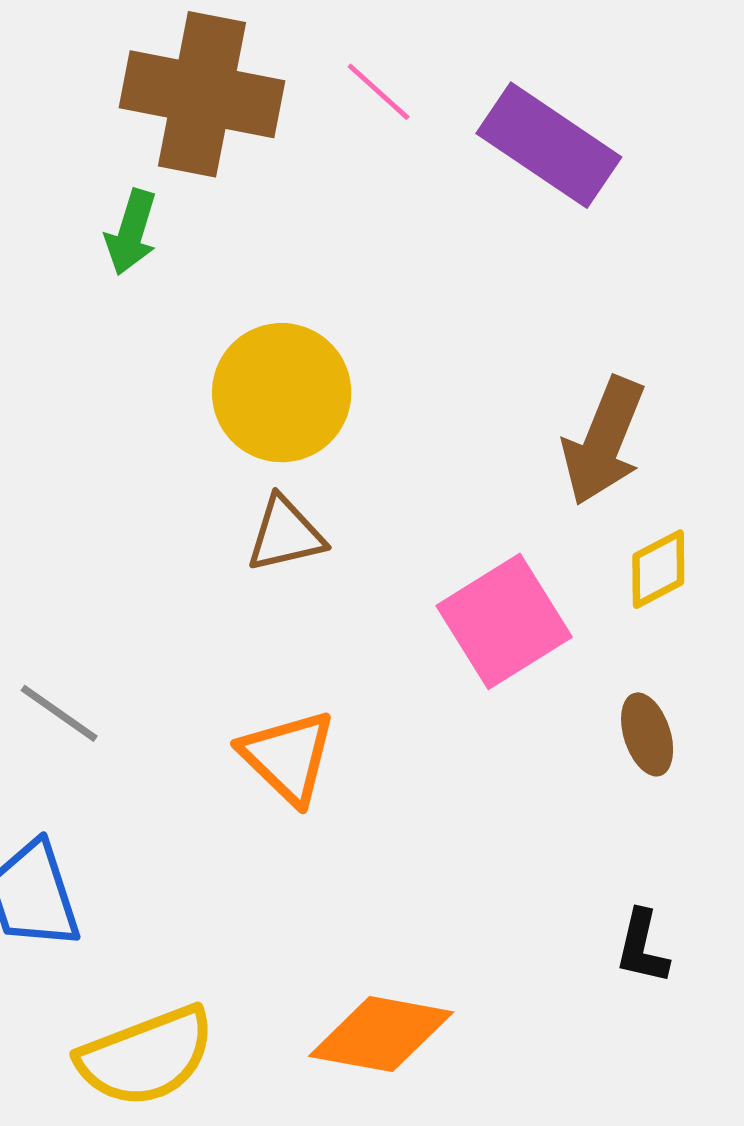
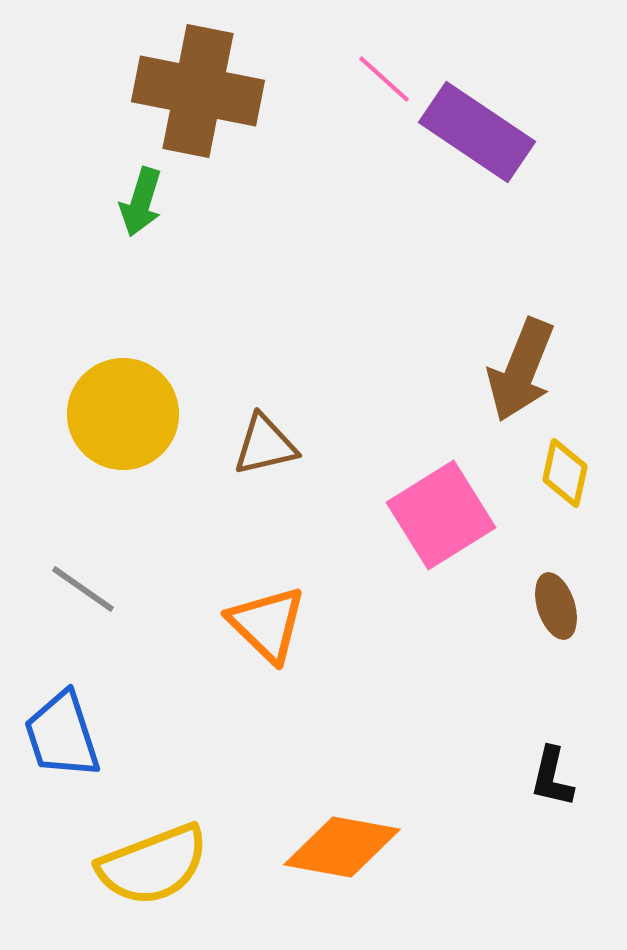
pink line: (379, 92) -> (384, 79), moved
yellow circle: (282, 393) -> (123, 414), moved
yellow diamond: (658, 569) -> (565, 473), turned -50

